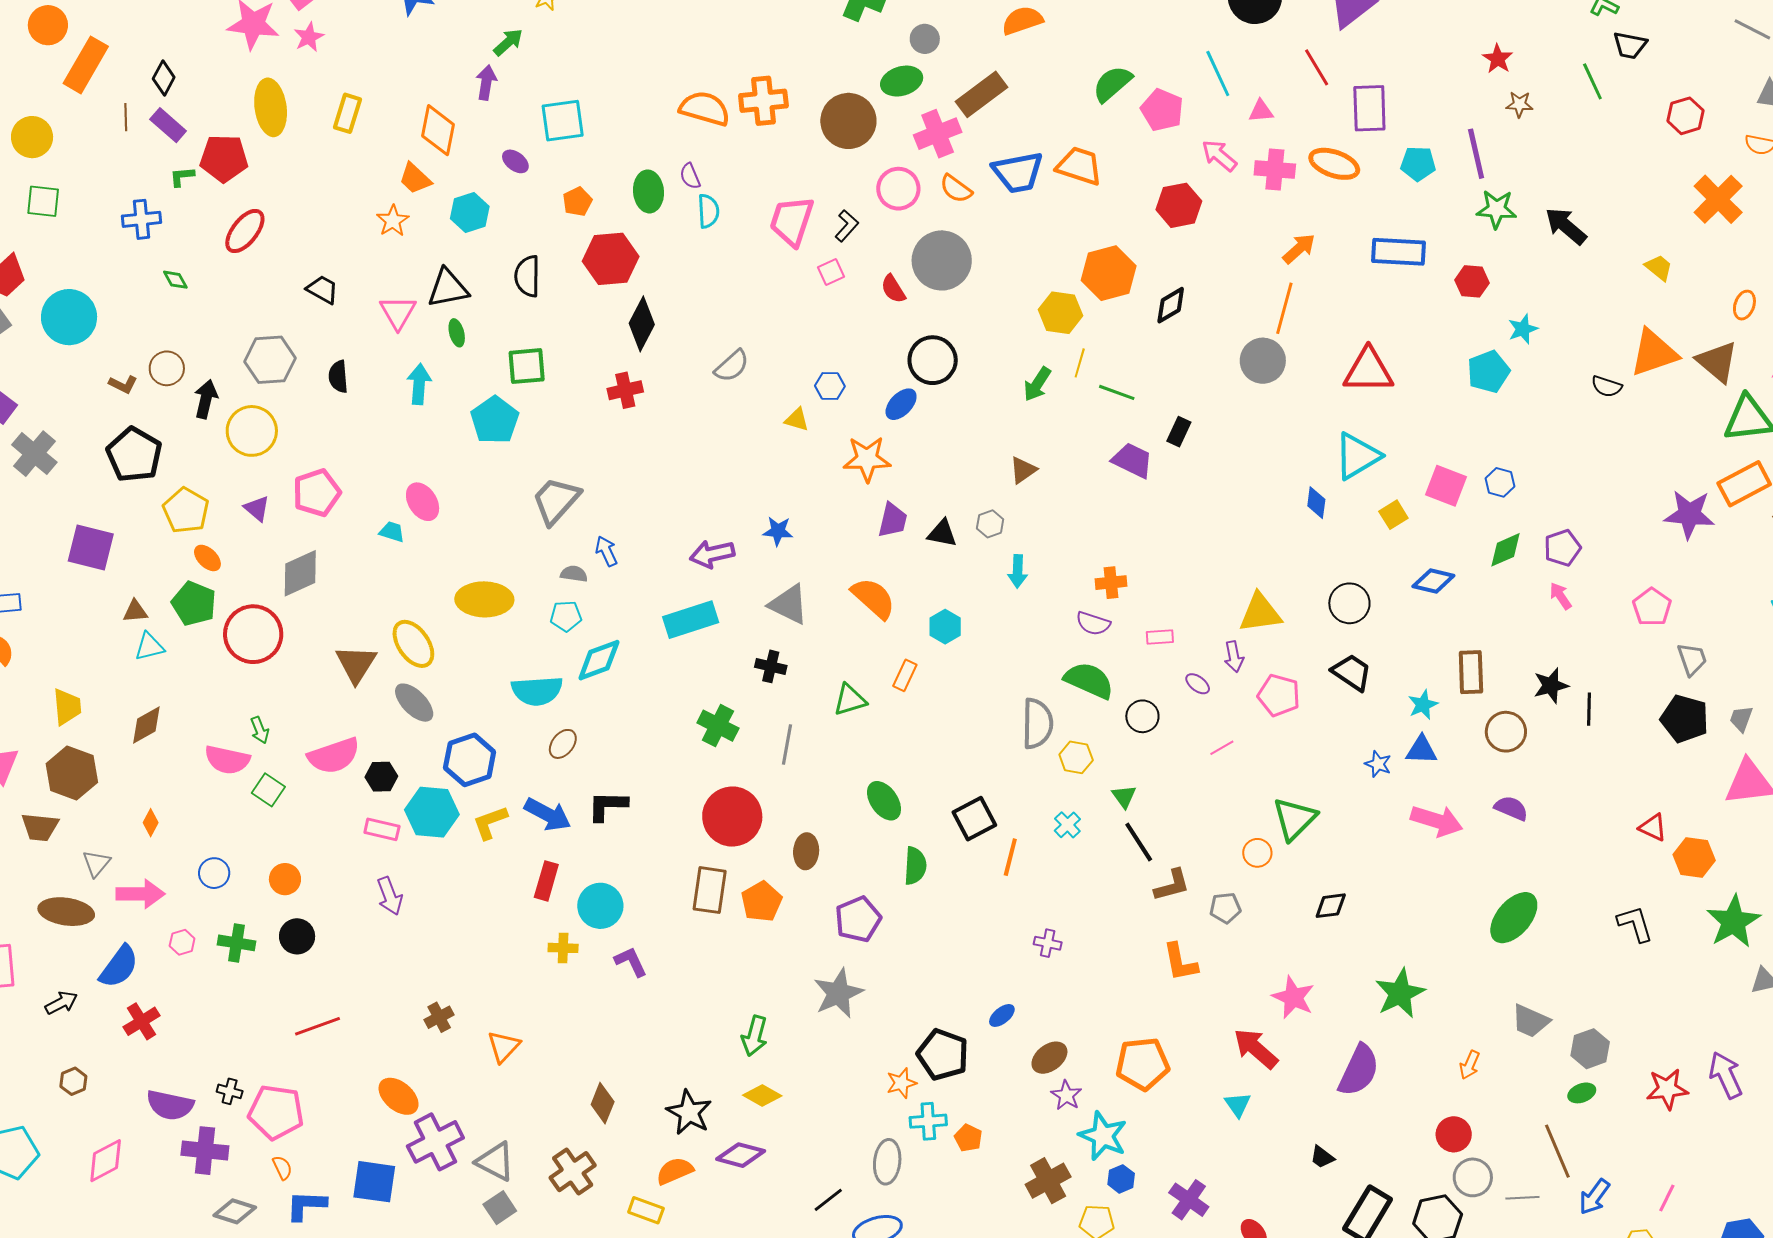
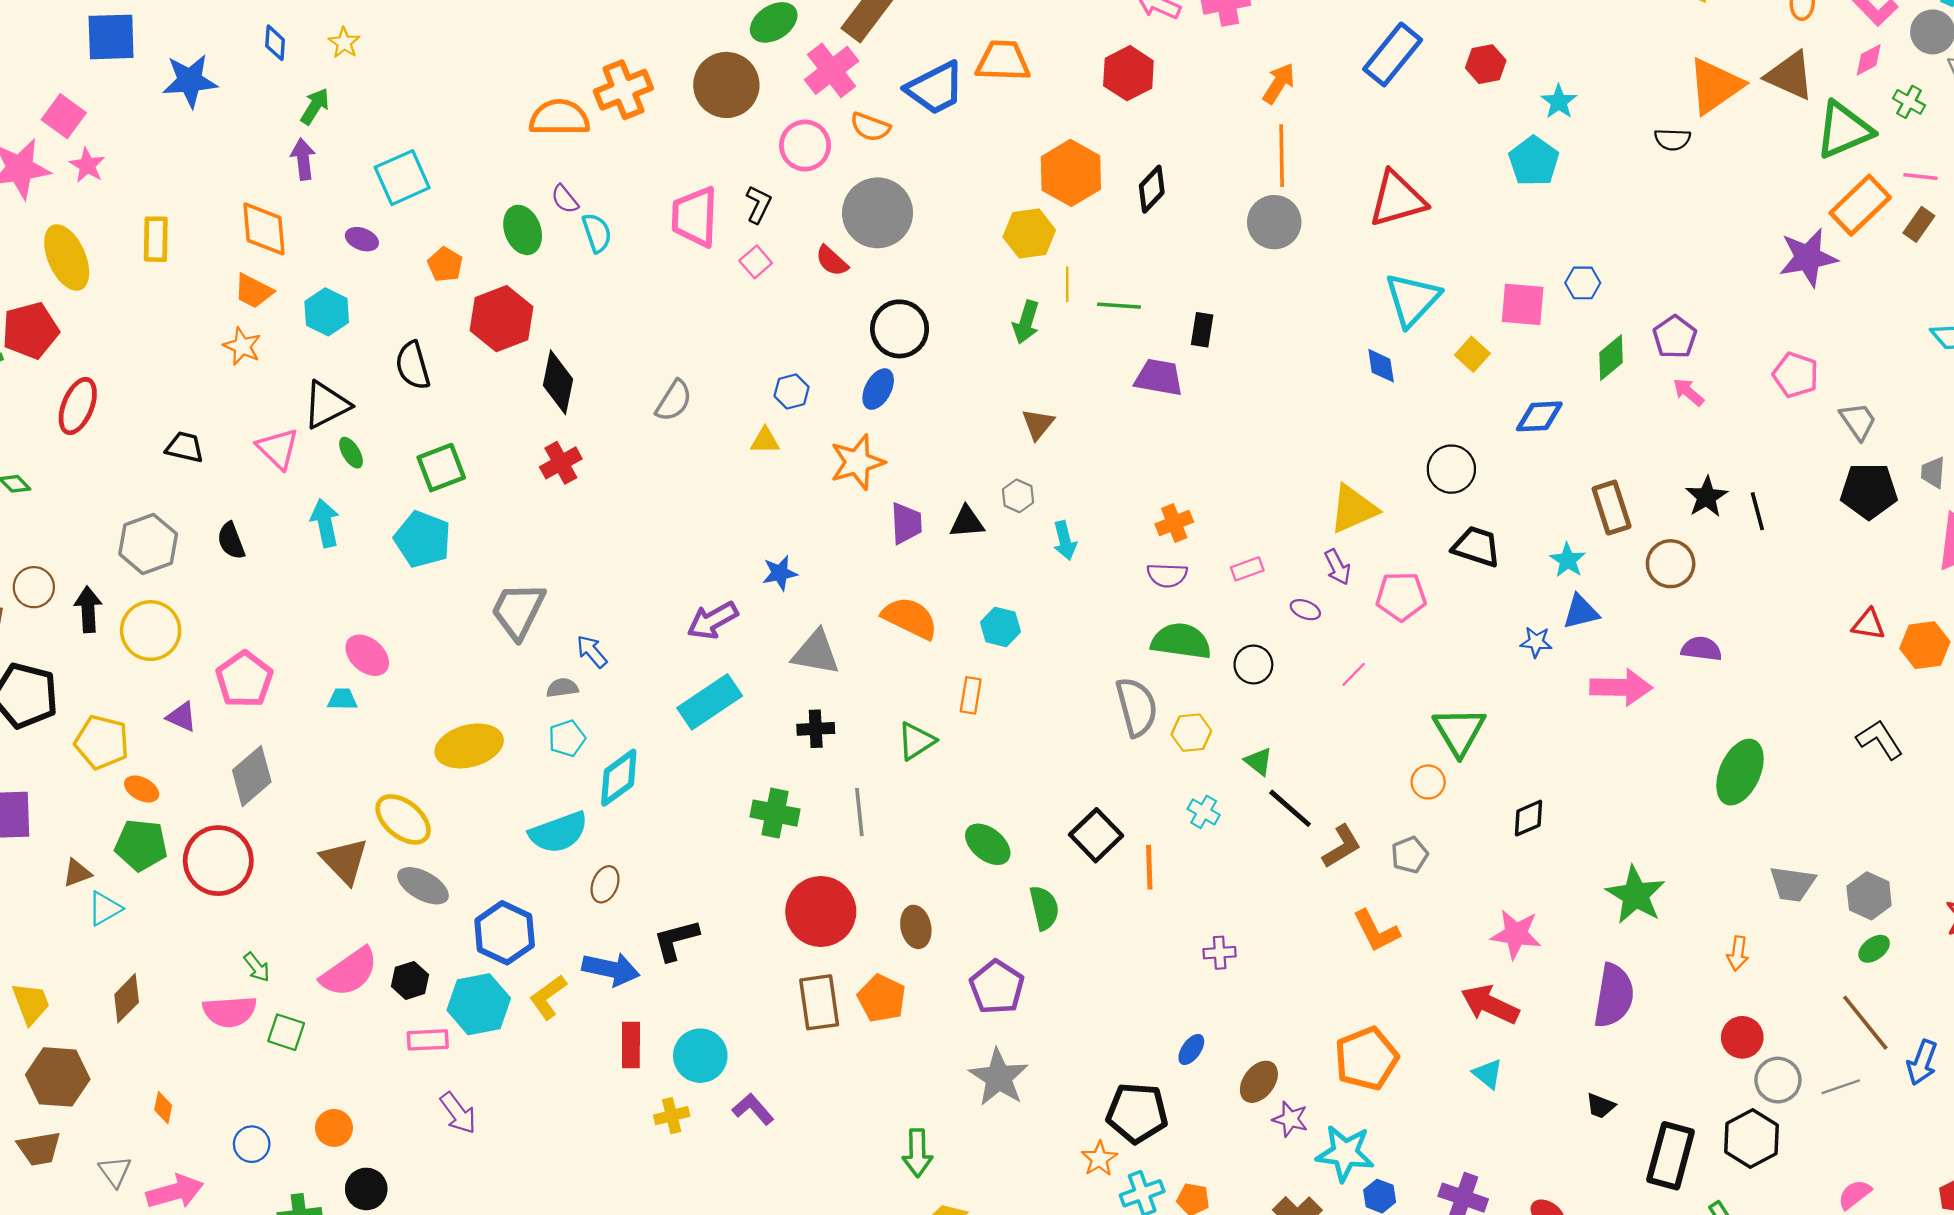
blue rectangle: (1398, 252) -> (1393, 54), turned -38

